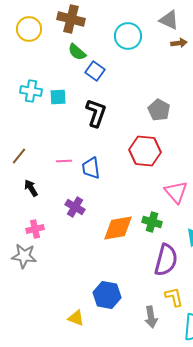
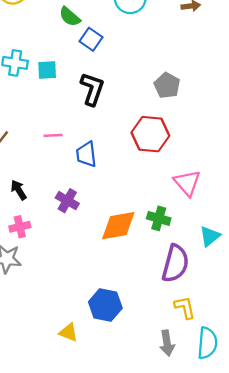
pink line: (64, 161) -> (53, 135), moved
black arrow: (31, 188) -> (19, 190), moved
gray arrow: (151, 317) -> (167, 343), moved

